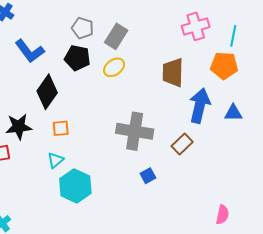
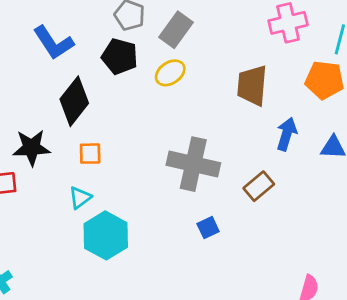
blue arrow: (200, 106) -> (287, 134), size x0.7

